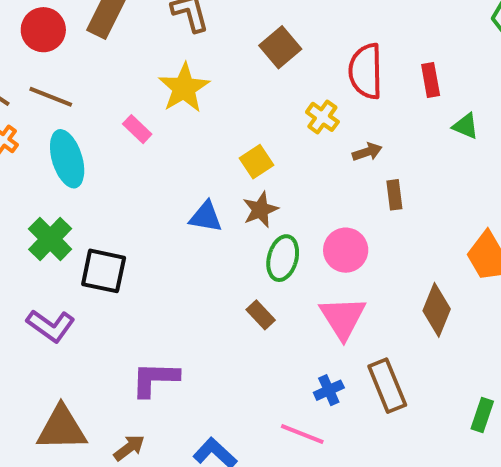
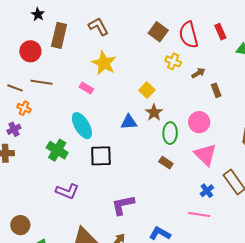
brown square: (280, 47) -> (158, 32), moved
cyan ellipse: (67, 159) -> (82, 126), moved
black square: (104, 271) -> (101, 156), moved

